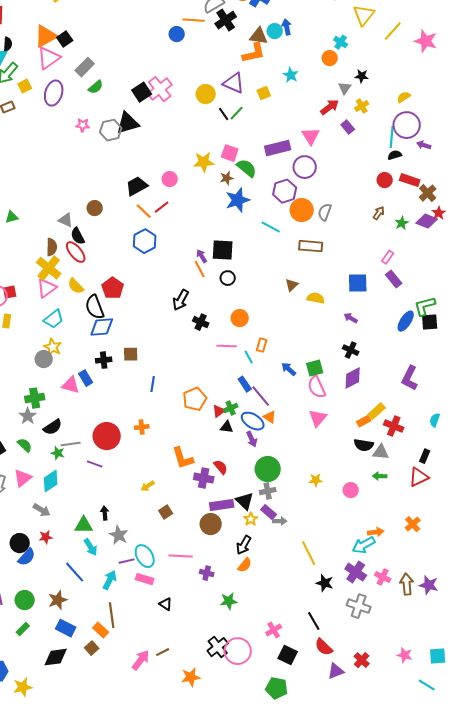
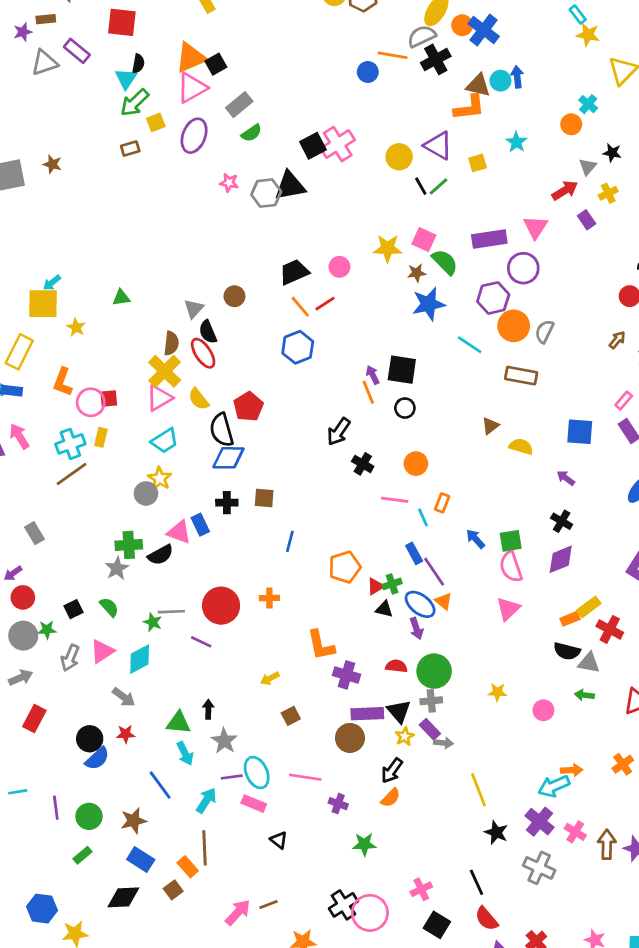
gray triangle: (66, 220) -> (194, 309), turned 42
black semicircle: (53, 427) -> (160, 555), moved
red semicircle: (221, 467) -> (396, 666), moved, turned -49

